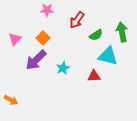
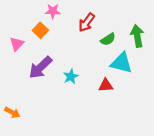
orange square: (43, 38) -> (40, 30), moved

